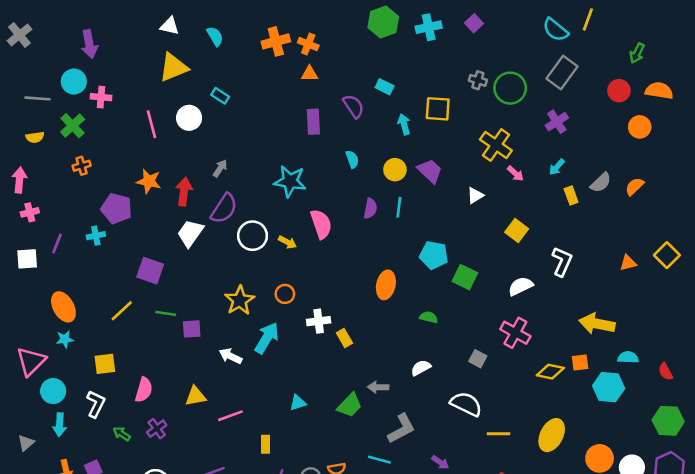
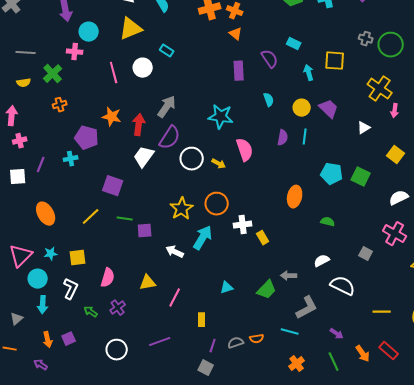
orange triangle: (309, 74) -> (236, 34), turned 40
cyan circle: (74, 82) -> (89, 32), moved
gray arrow: (220, 168) -> (167, 107), size x1.6
pink arrow: (515, 174) -> (395, 111), turned 56
green square: (465, 277) -> (361, 177), moved
orange circle: (285, 294) -> (217, 204), size x1.5
cyan star: (65, 339) -> (51, 254), moved
white semicircle: (466, 404) -> (343, 286), moved
pink line: (230, 416) -> (175, 298), turned -42

